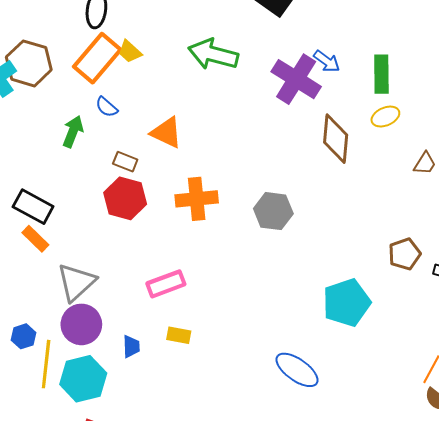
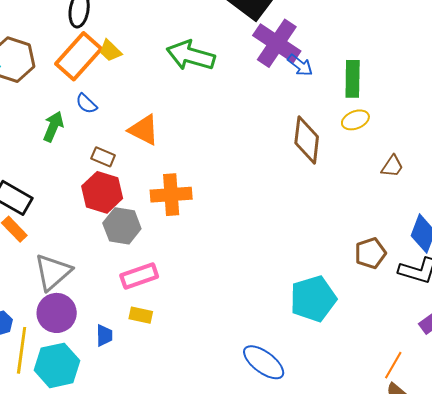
purple cross: (296, 79) -> (277, 43), moved
gray hexagon: (273, 211) -> (122, 226), moved
yellow rectangle: (179, 335) -> (141, 315), moved

